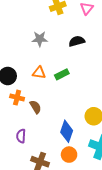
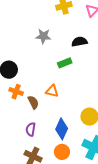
orange triangle: (39, 73) -> (52, 91), moved
green rectangle: (62, 74) -> (65, 63), moved
purple semicircle: (21, 136) -> (31, 129), moved

